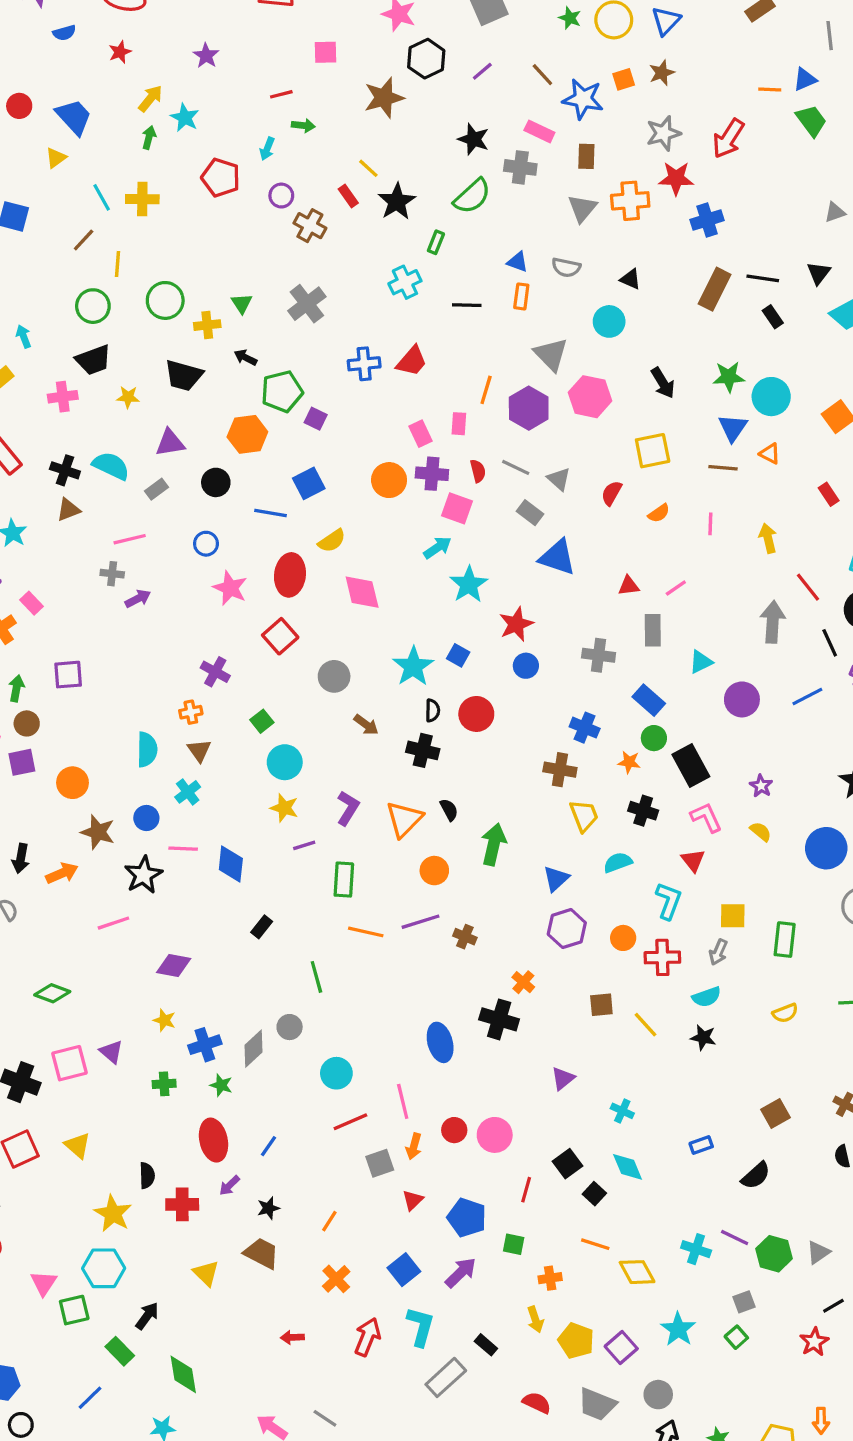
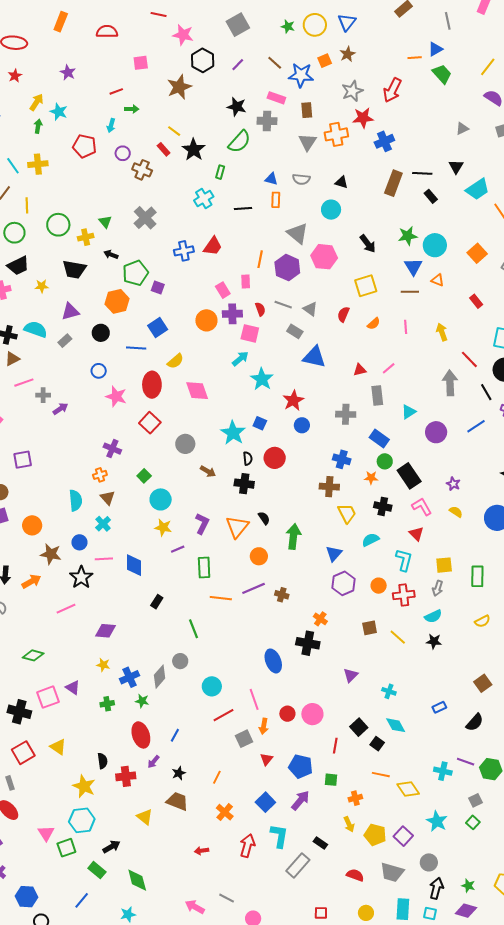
pink line: (130, 539) -> (24, 383), moved
black arrow: (147, 1316) -> (111, 847), turned 30

